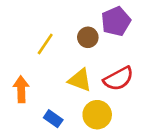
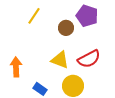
purple pentagon: (116, 21) -> (87, 16), turned -30
yellow line: (45, 44) -> (34, 16), moved

